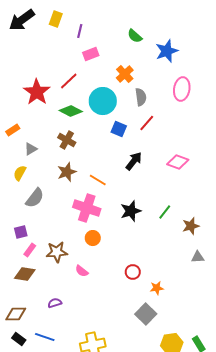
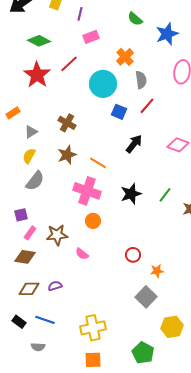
green diamond: (71, 111) -> (39, 41), moved
yellow semicircle: (20, 173) -> (29, 156), moved
brown diamond: (16, 314) -> (29, 289), moved

